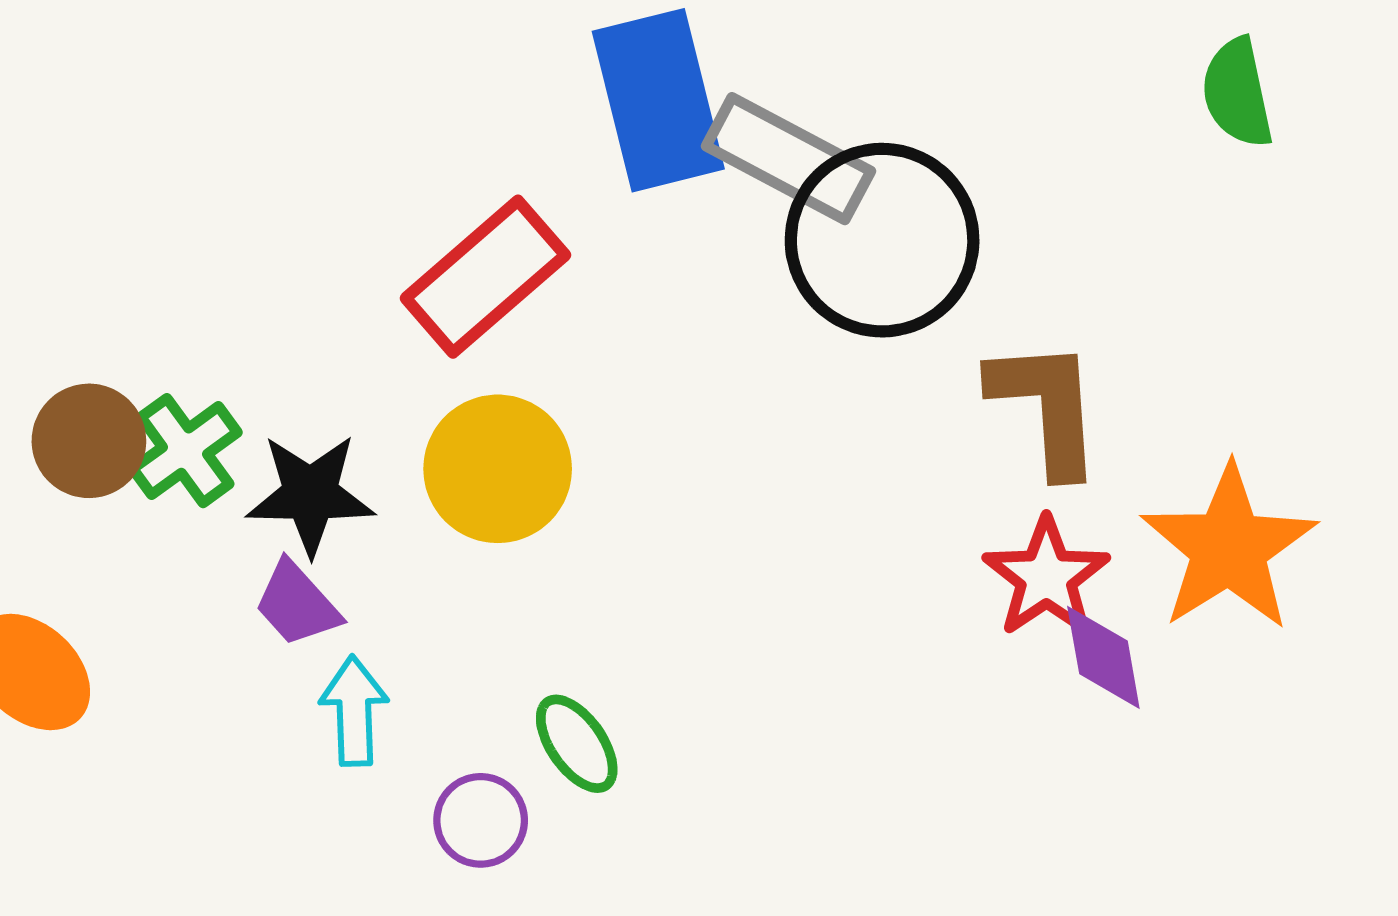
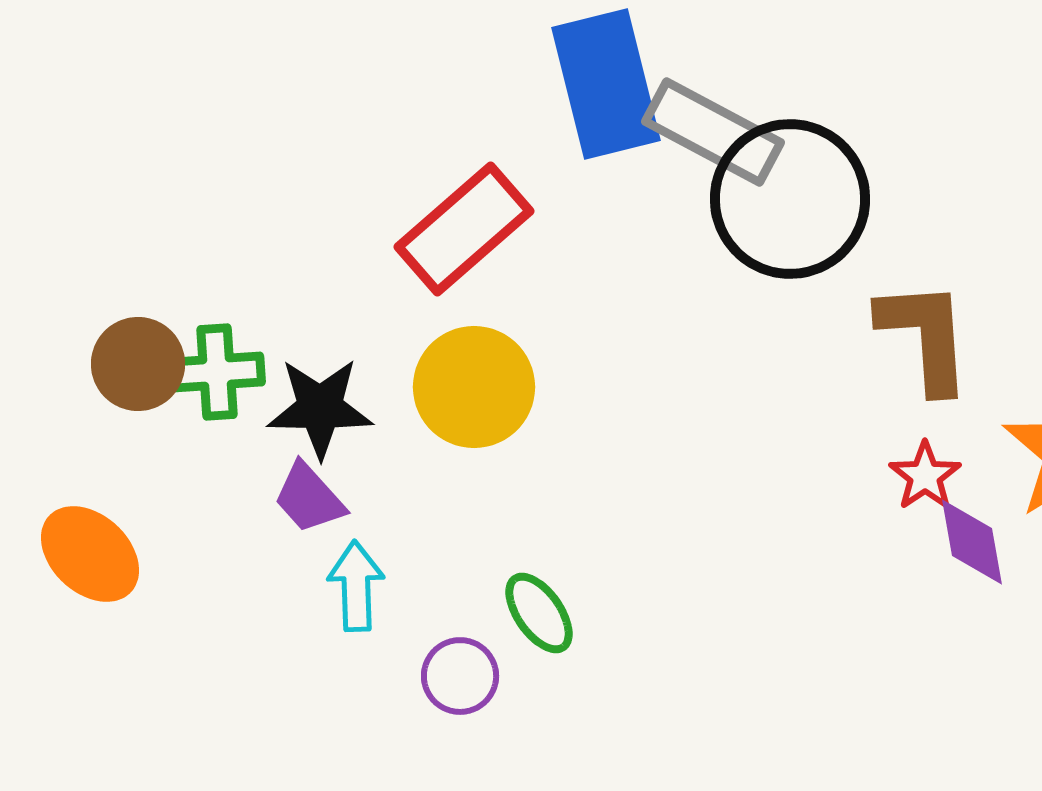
green cross: (185, 451) -> (217, 372), turned 32
red star: (1046, 577) -> (925, 476), size x0.7

